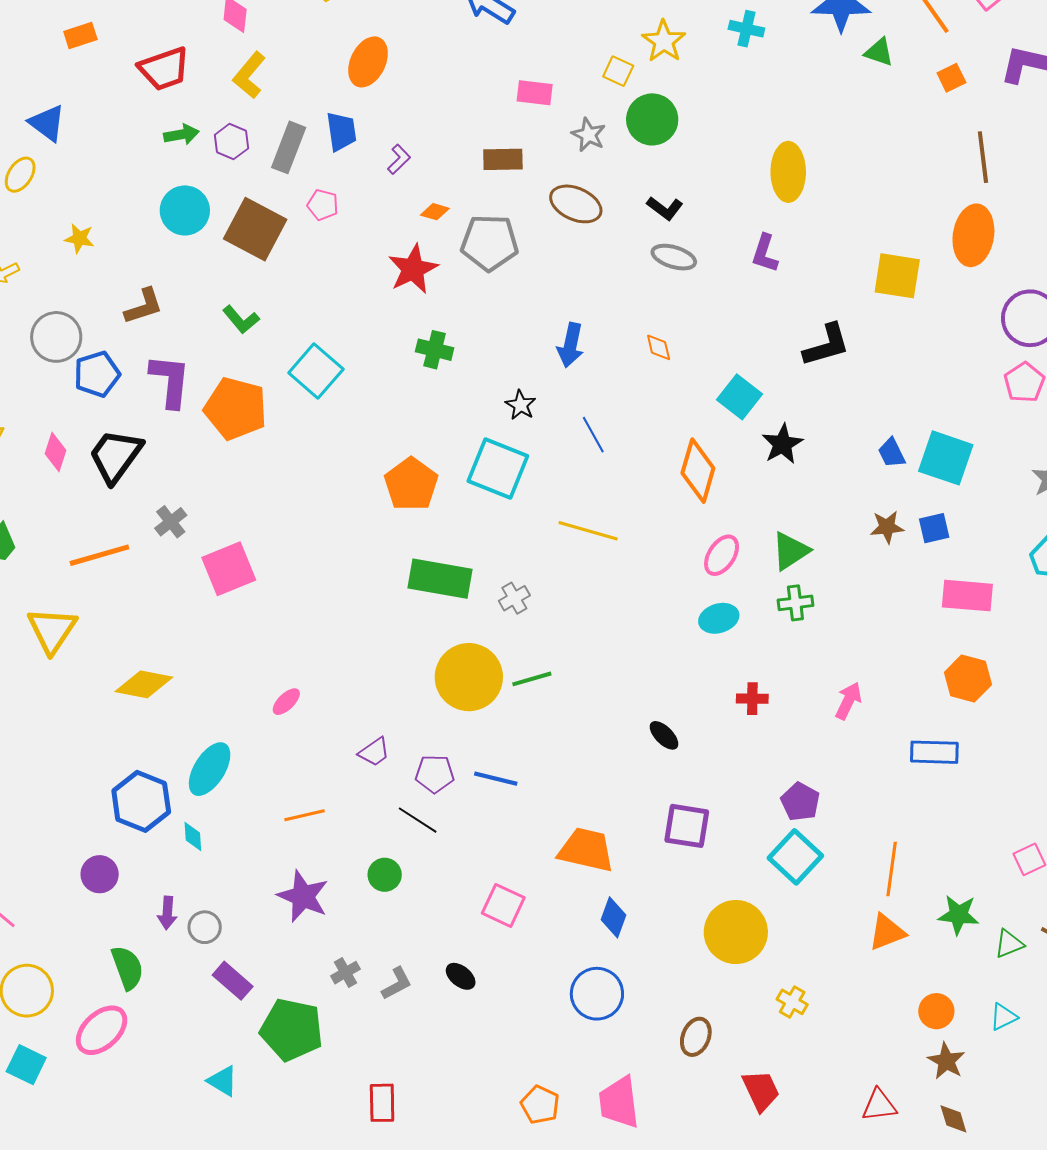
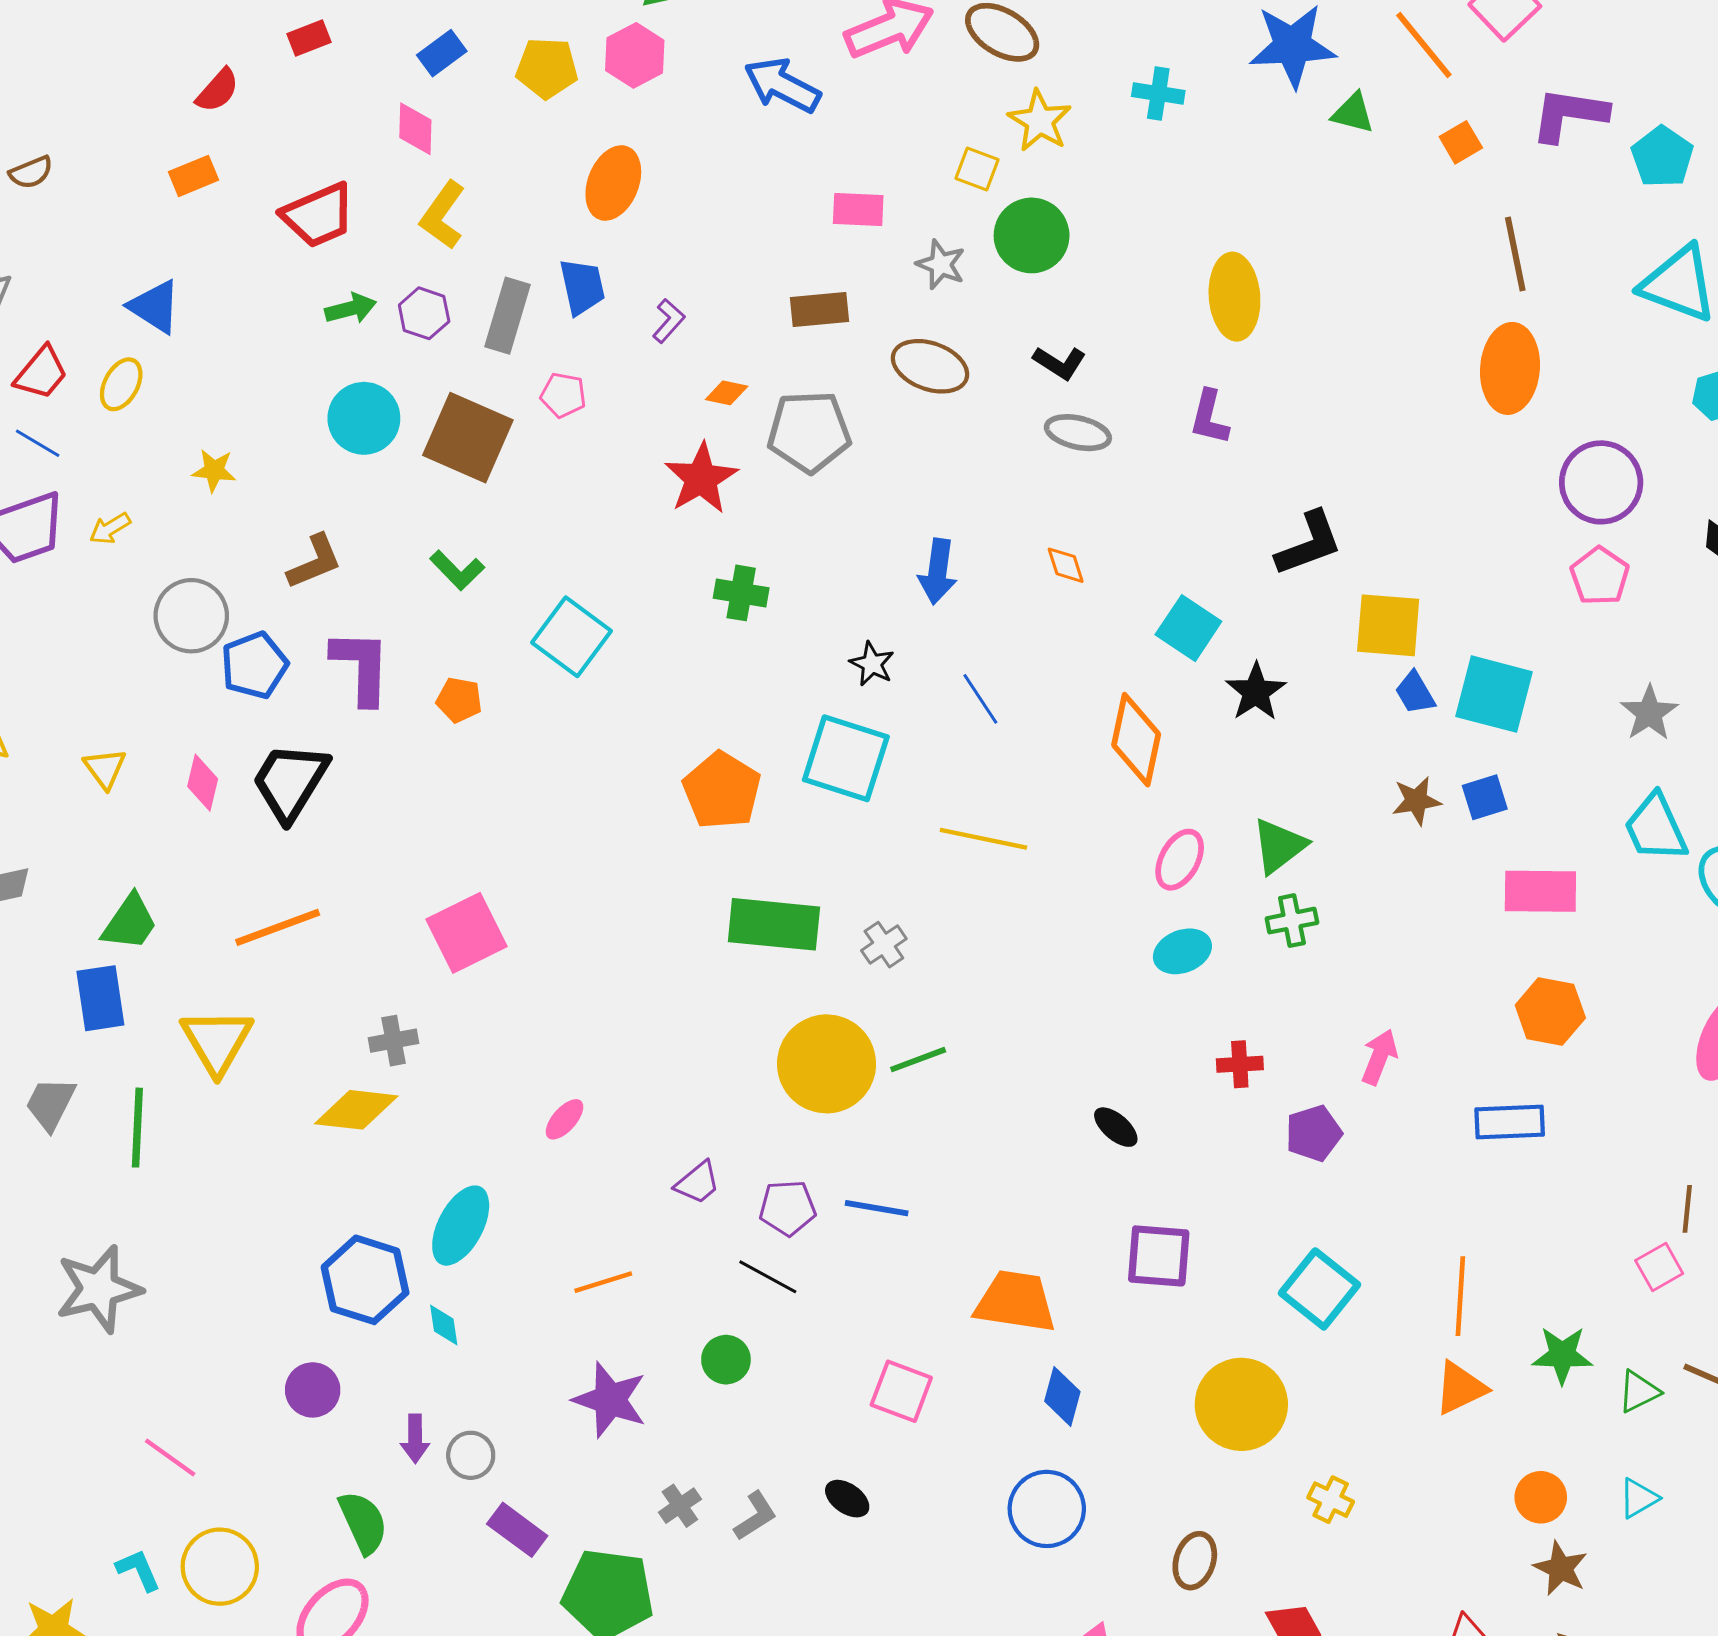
yellow square: (897, 276) -> (1388, 625), moved
orange pentagon: (236, 409) -> (459, 700), size x0.5
gray cross: (171, 522) -> (394, 1041), moved, turned 32
purple pentagon: (800, 802) -> (1314, 1133), moved, turned 30

